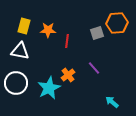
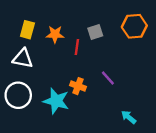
gray square: (97, 33) -> (95, 32), moved
orange cross: (68, 75) -> (78, 86), turned -32
cyan star: (49, 88) -> (56, 101), turned -30

